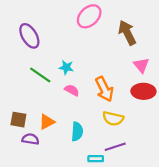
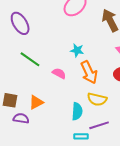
cyan star: (66, 67) -> (77, 50), moved
cyan semicircle: (77, 132) -> (77, 111), moved

